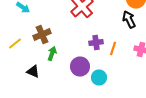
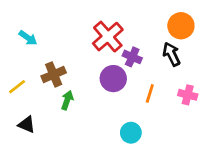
purple cross: (96, 42) -> (132, 57), moved, turned 32
purple circle: (80, 66) -> (113, 79), moved
black triangle: (33, 72) -> (27, 125), moved

